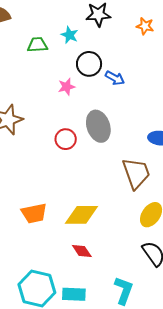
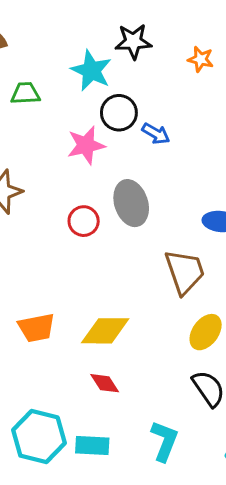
cyan star: (70, 35) -> (91, 71), size x1.6
green trapezoid: (37, 45) -> (25, 93), moved
pink star: (67, 87) -> (86, 145), size x1.5

